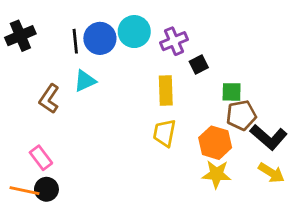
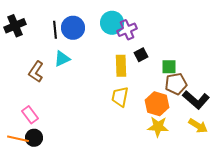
cyan circle: (134, 32) -> (112, 23), moved
black square: (199, 64) -> (141, 55), moved

